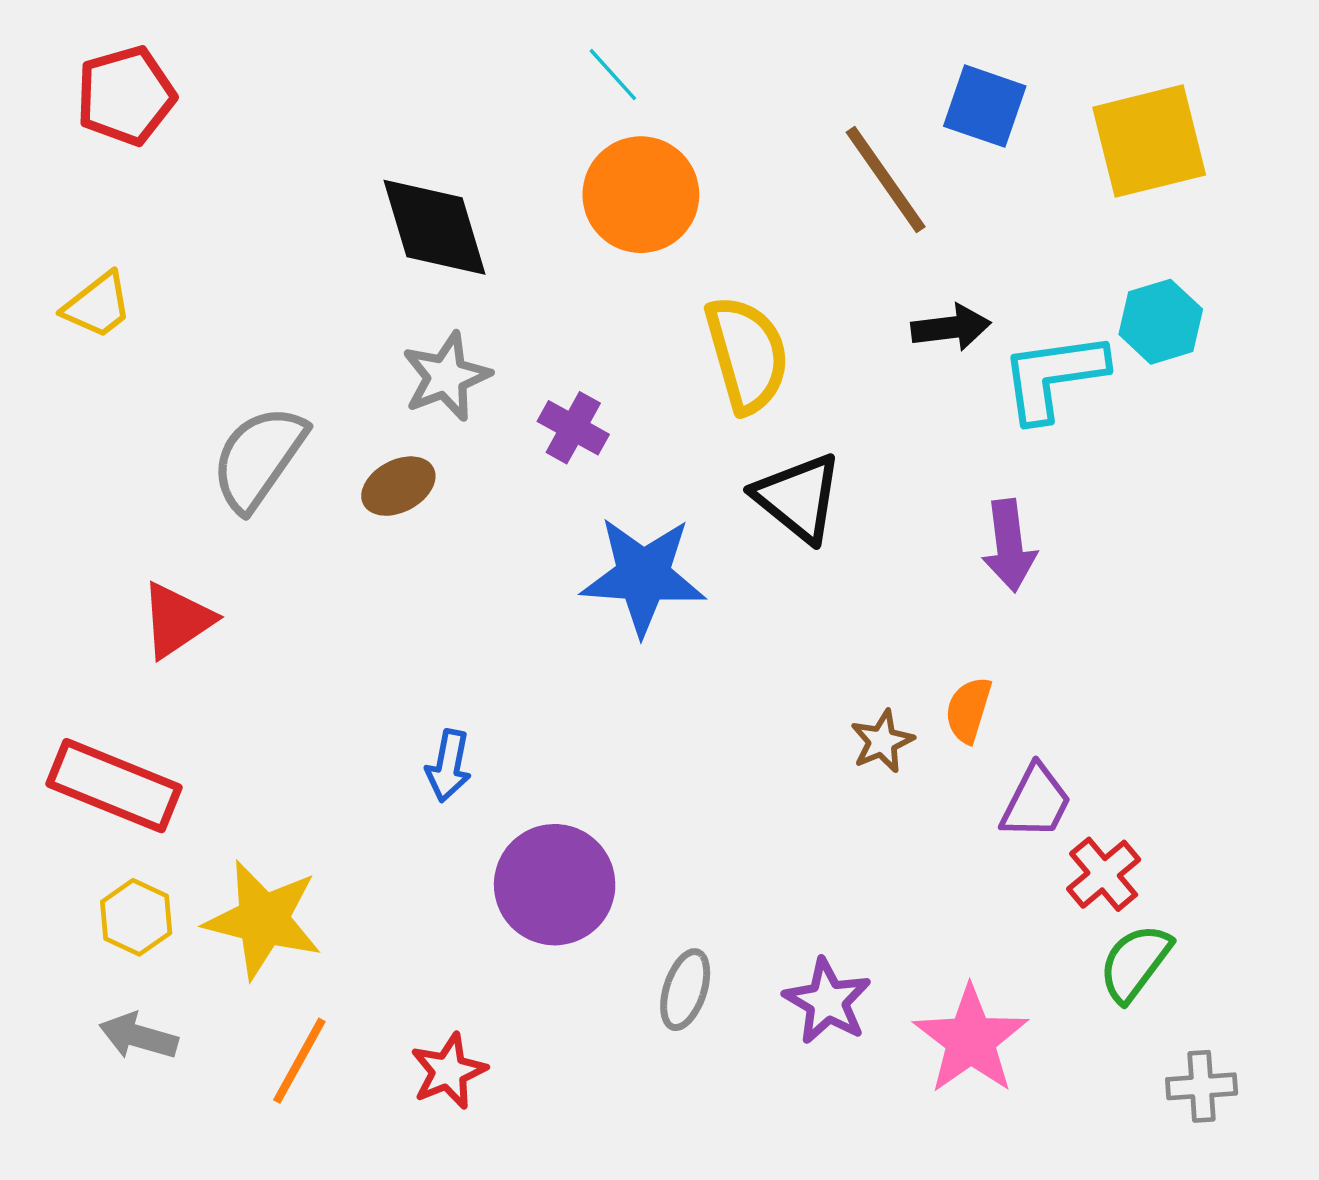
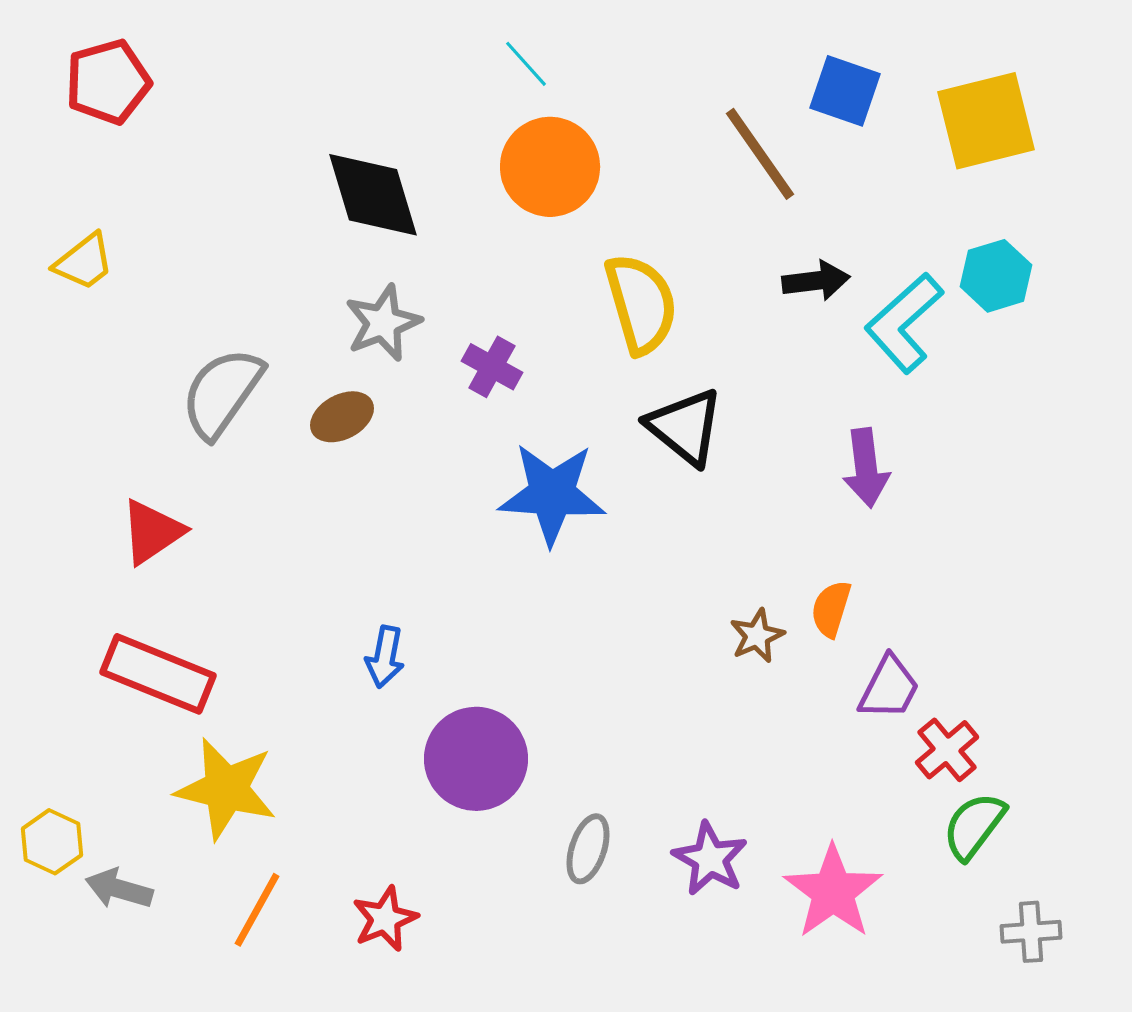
cyan L-shape: (1053, 376) -> (904, 323), turned -34
red rectangle: (114, 786) -> (158, 674), moved
yellow hexagon: (136, 917) -> (52, 842), moved

